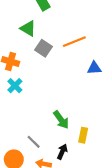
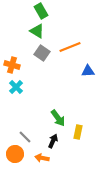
green triangle: (28, 28) -> (37, 31), moved
gray line: (34, 142) -> (25, 137), moved
black arrow: (62, 152) -> (53, 141), moved

